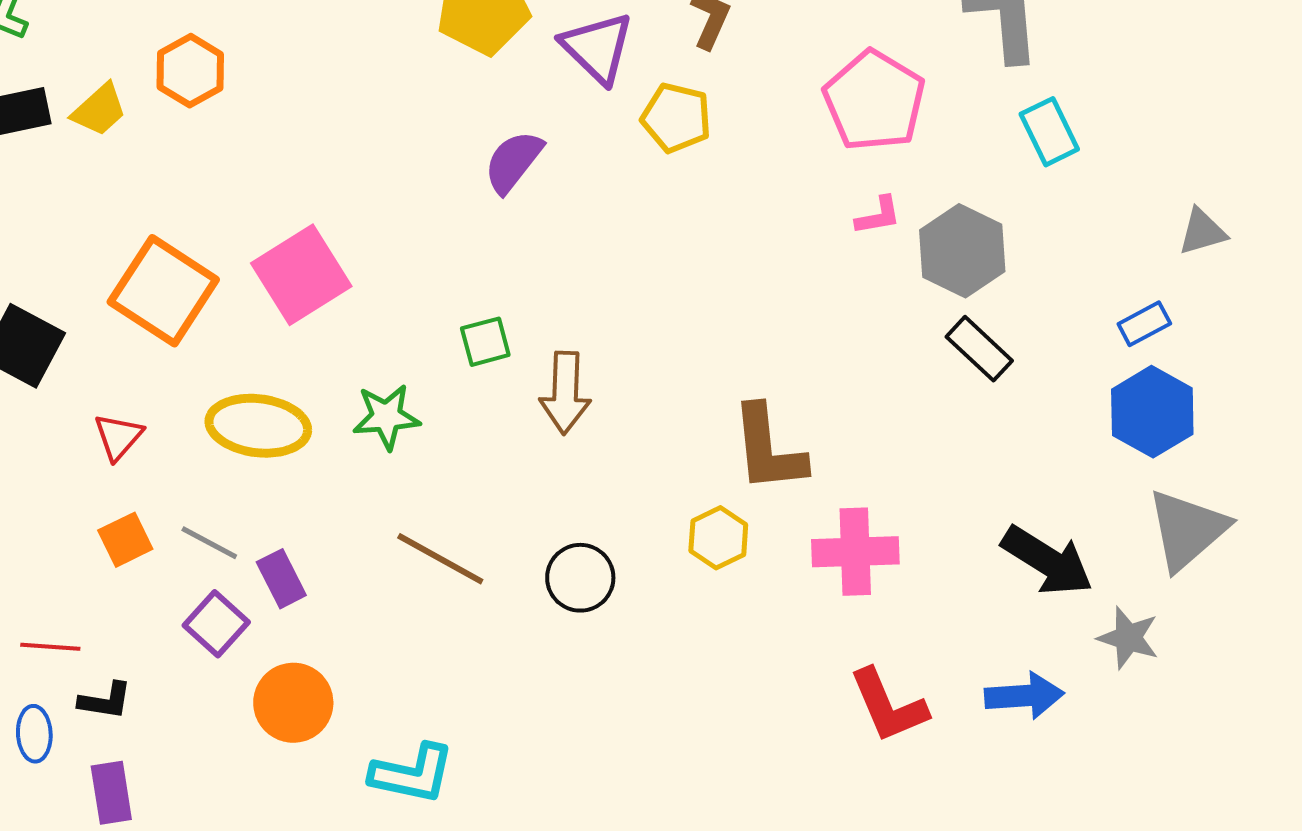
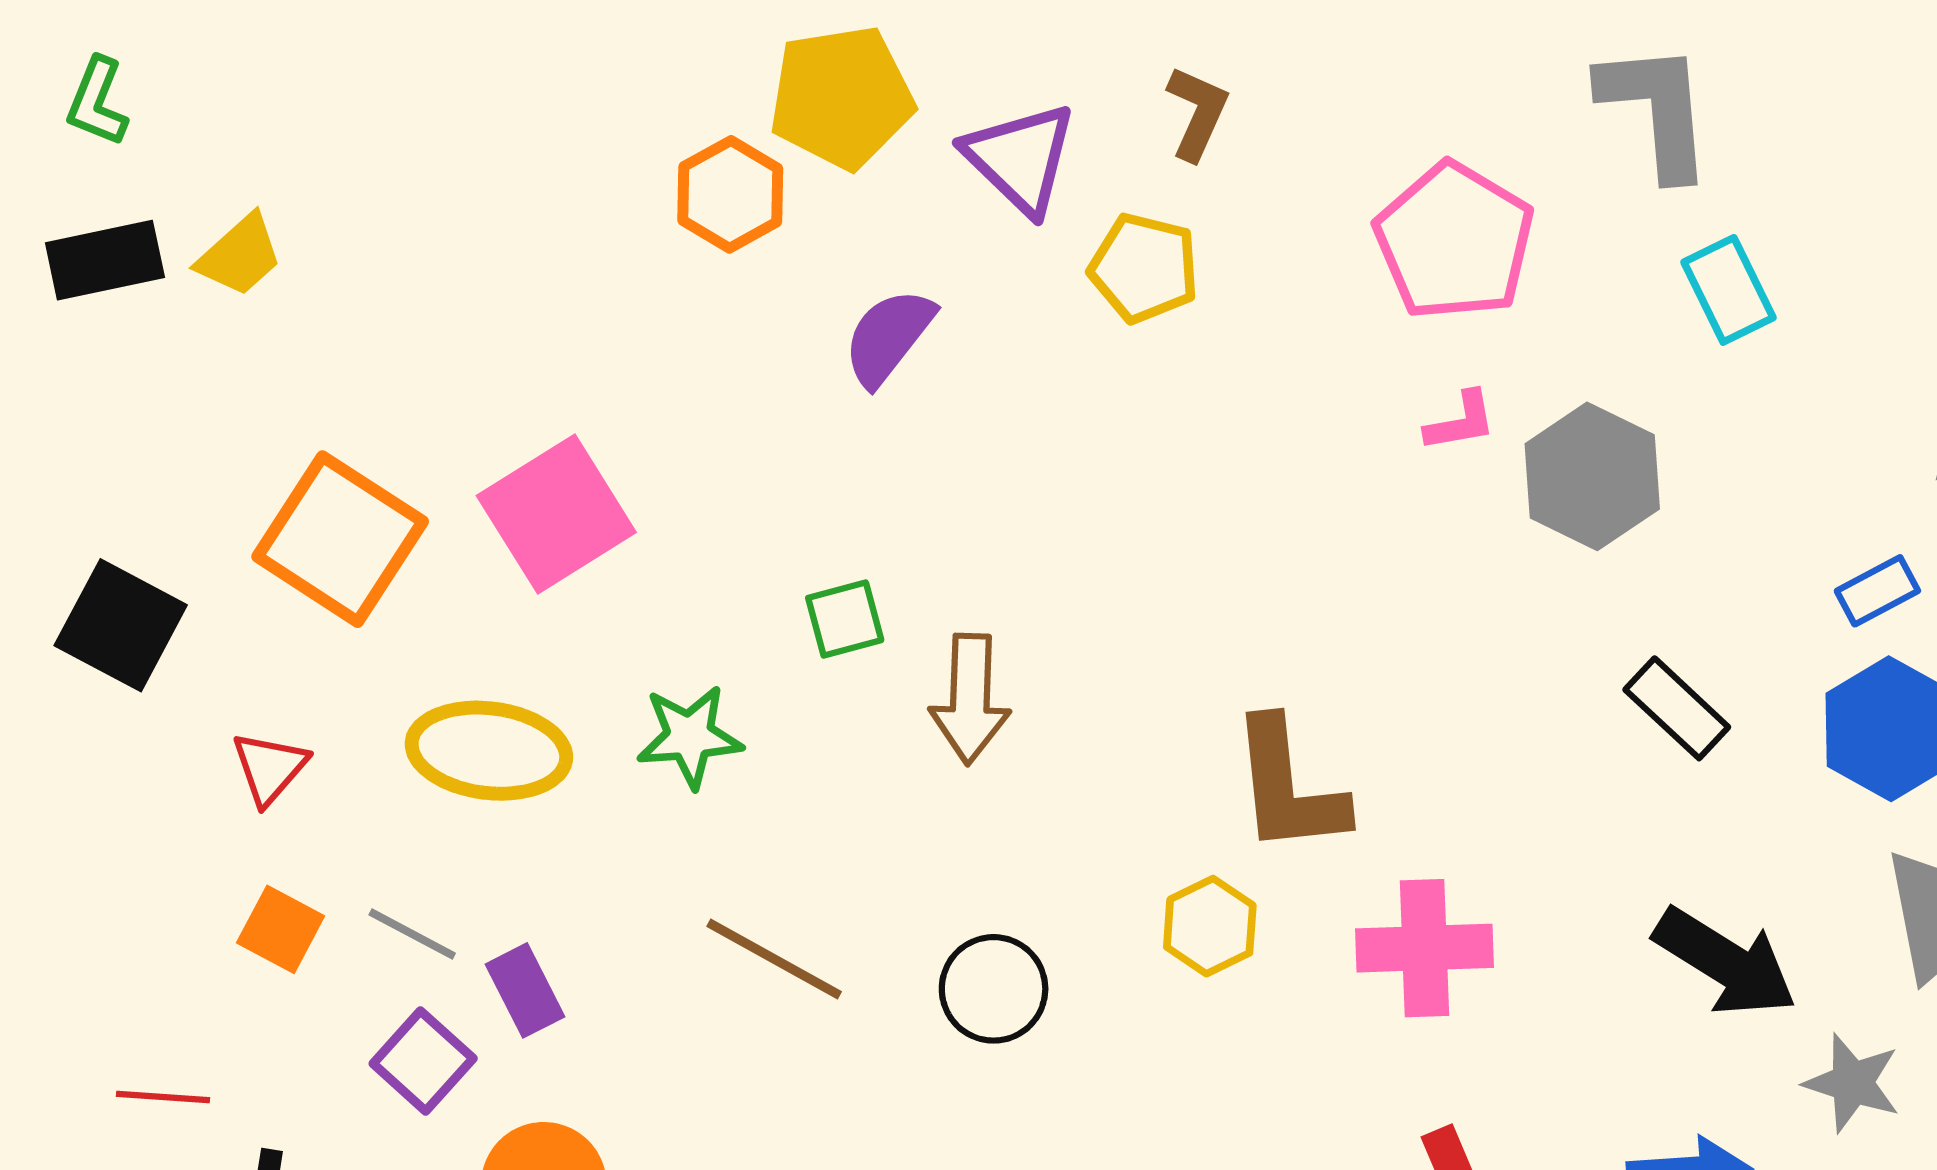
orange hexagon: (190, 71) -> (730, 194), moved
black rectangle: (979, 349) -> (1677, 708), moved
orange square: (125, 540) -> (281, 929), turned -36

